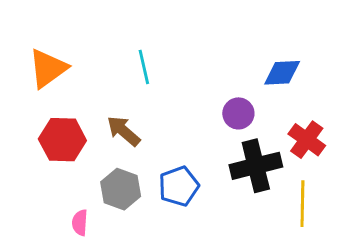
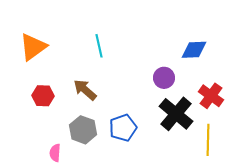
red hexagon: (62, 140) -> (43, 96), size x0.7
black cross: (256, 166) -> (176, 114), turned -36

